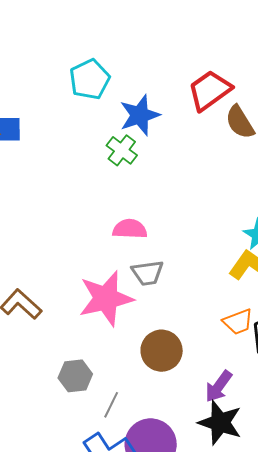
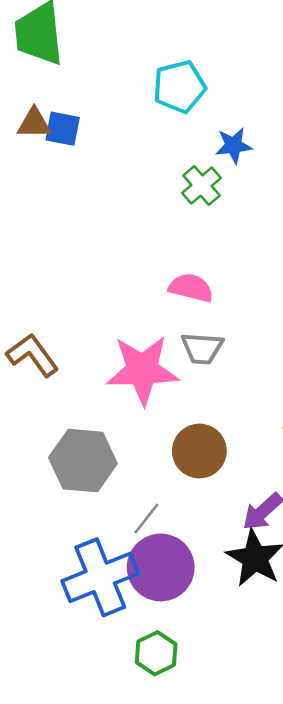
blue star: (140, 115) -> (234, 145), size x0.7
gray hexagon: (75, 376) -> (83, 461), size x1.5
gray line: (111, 405) -> (146, 519), moved

